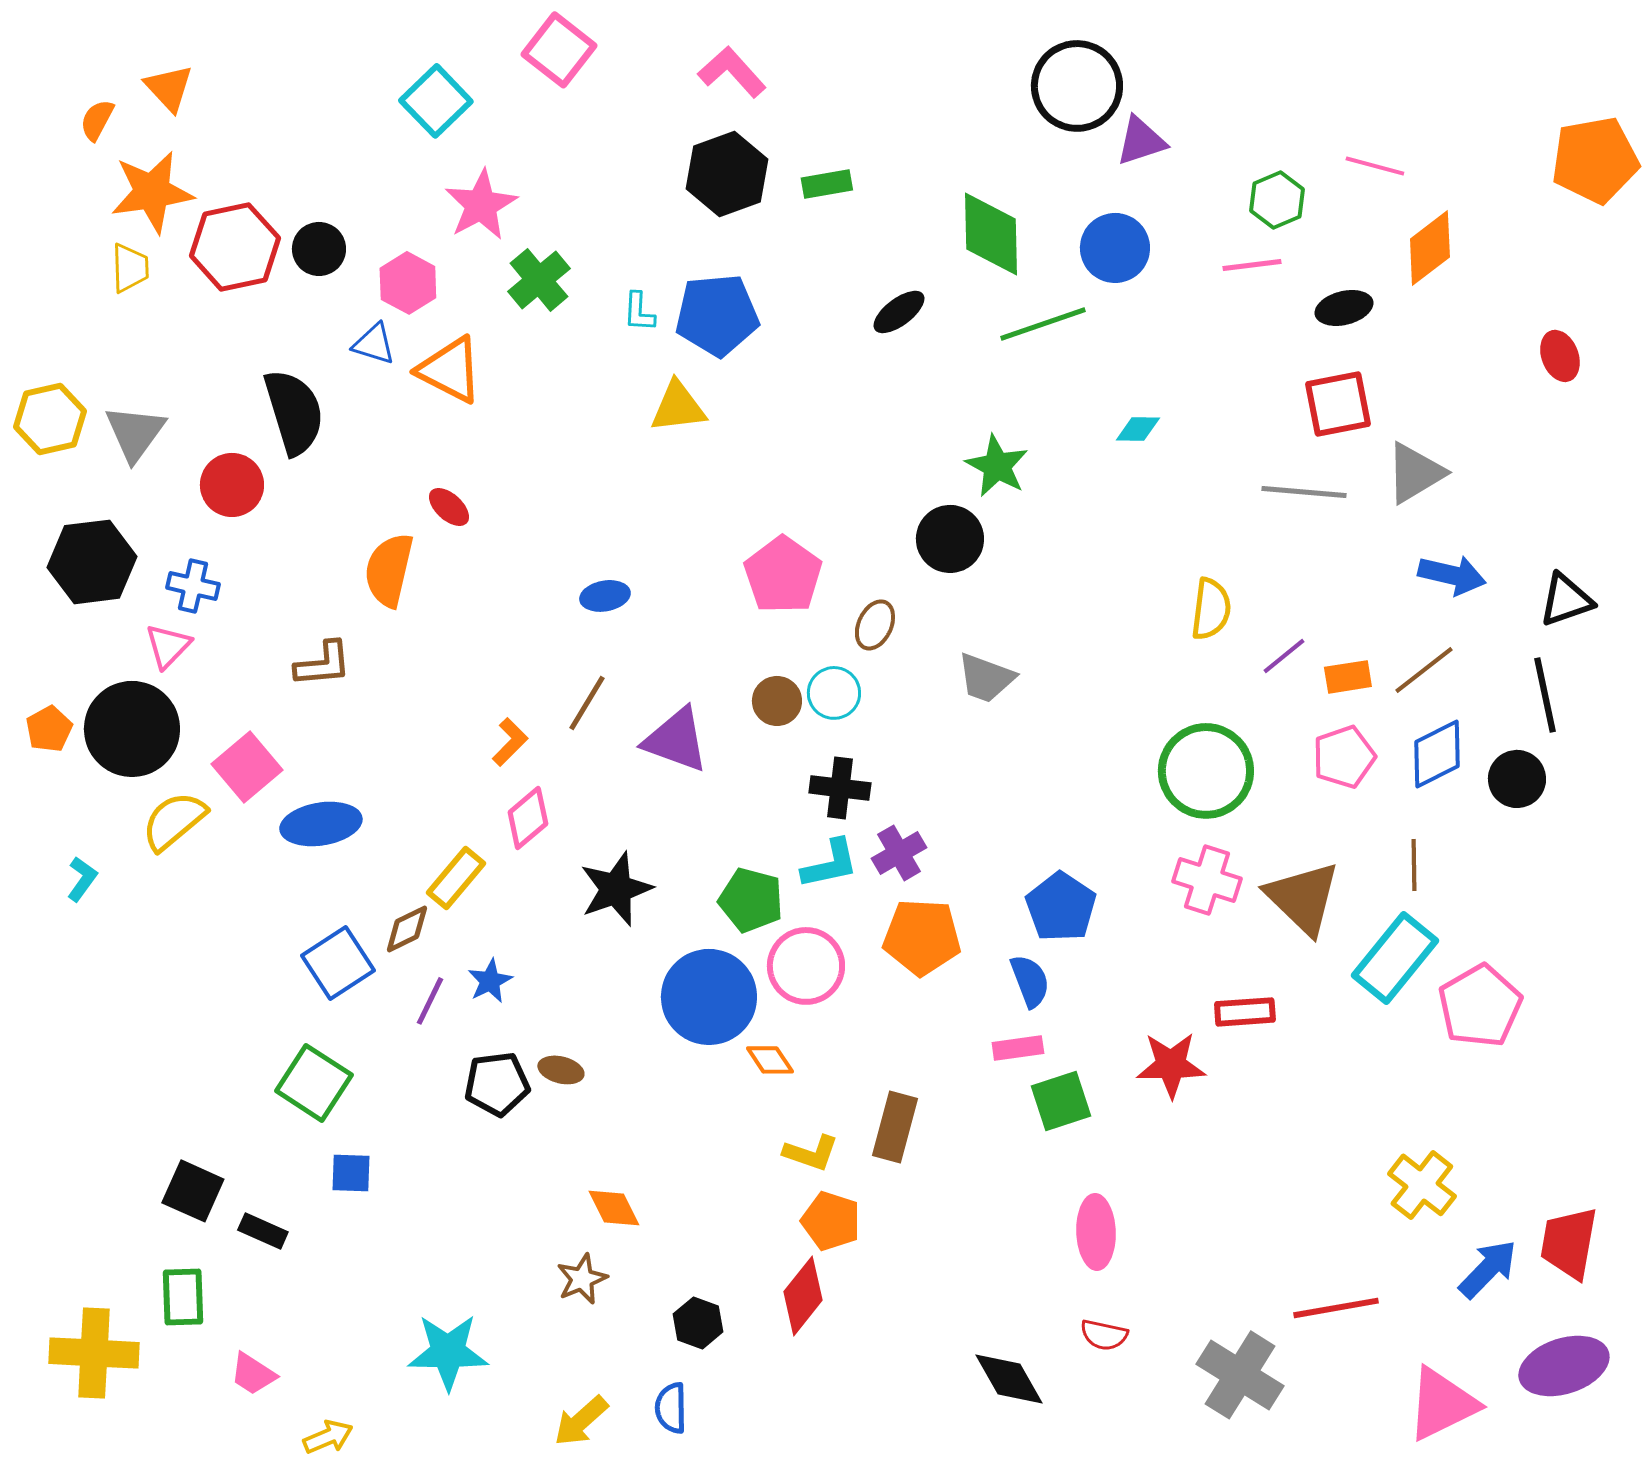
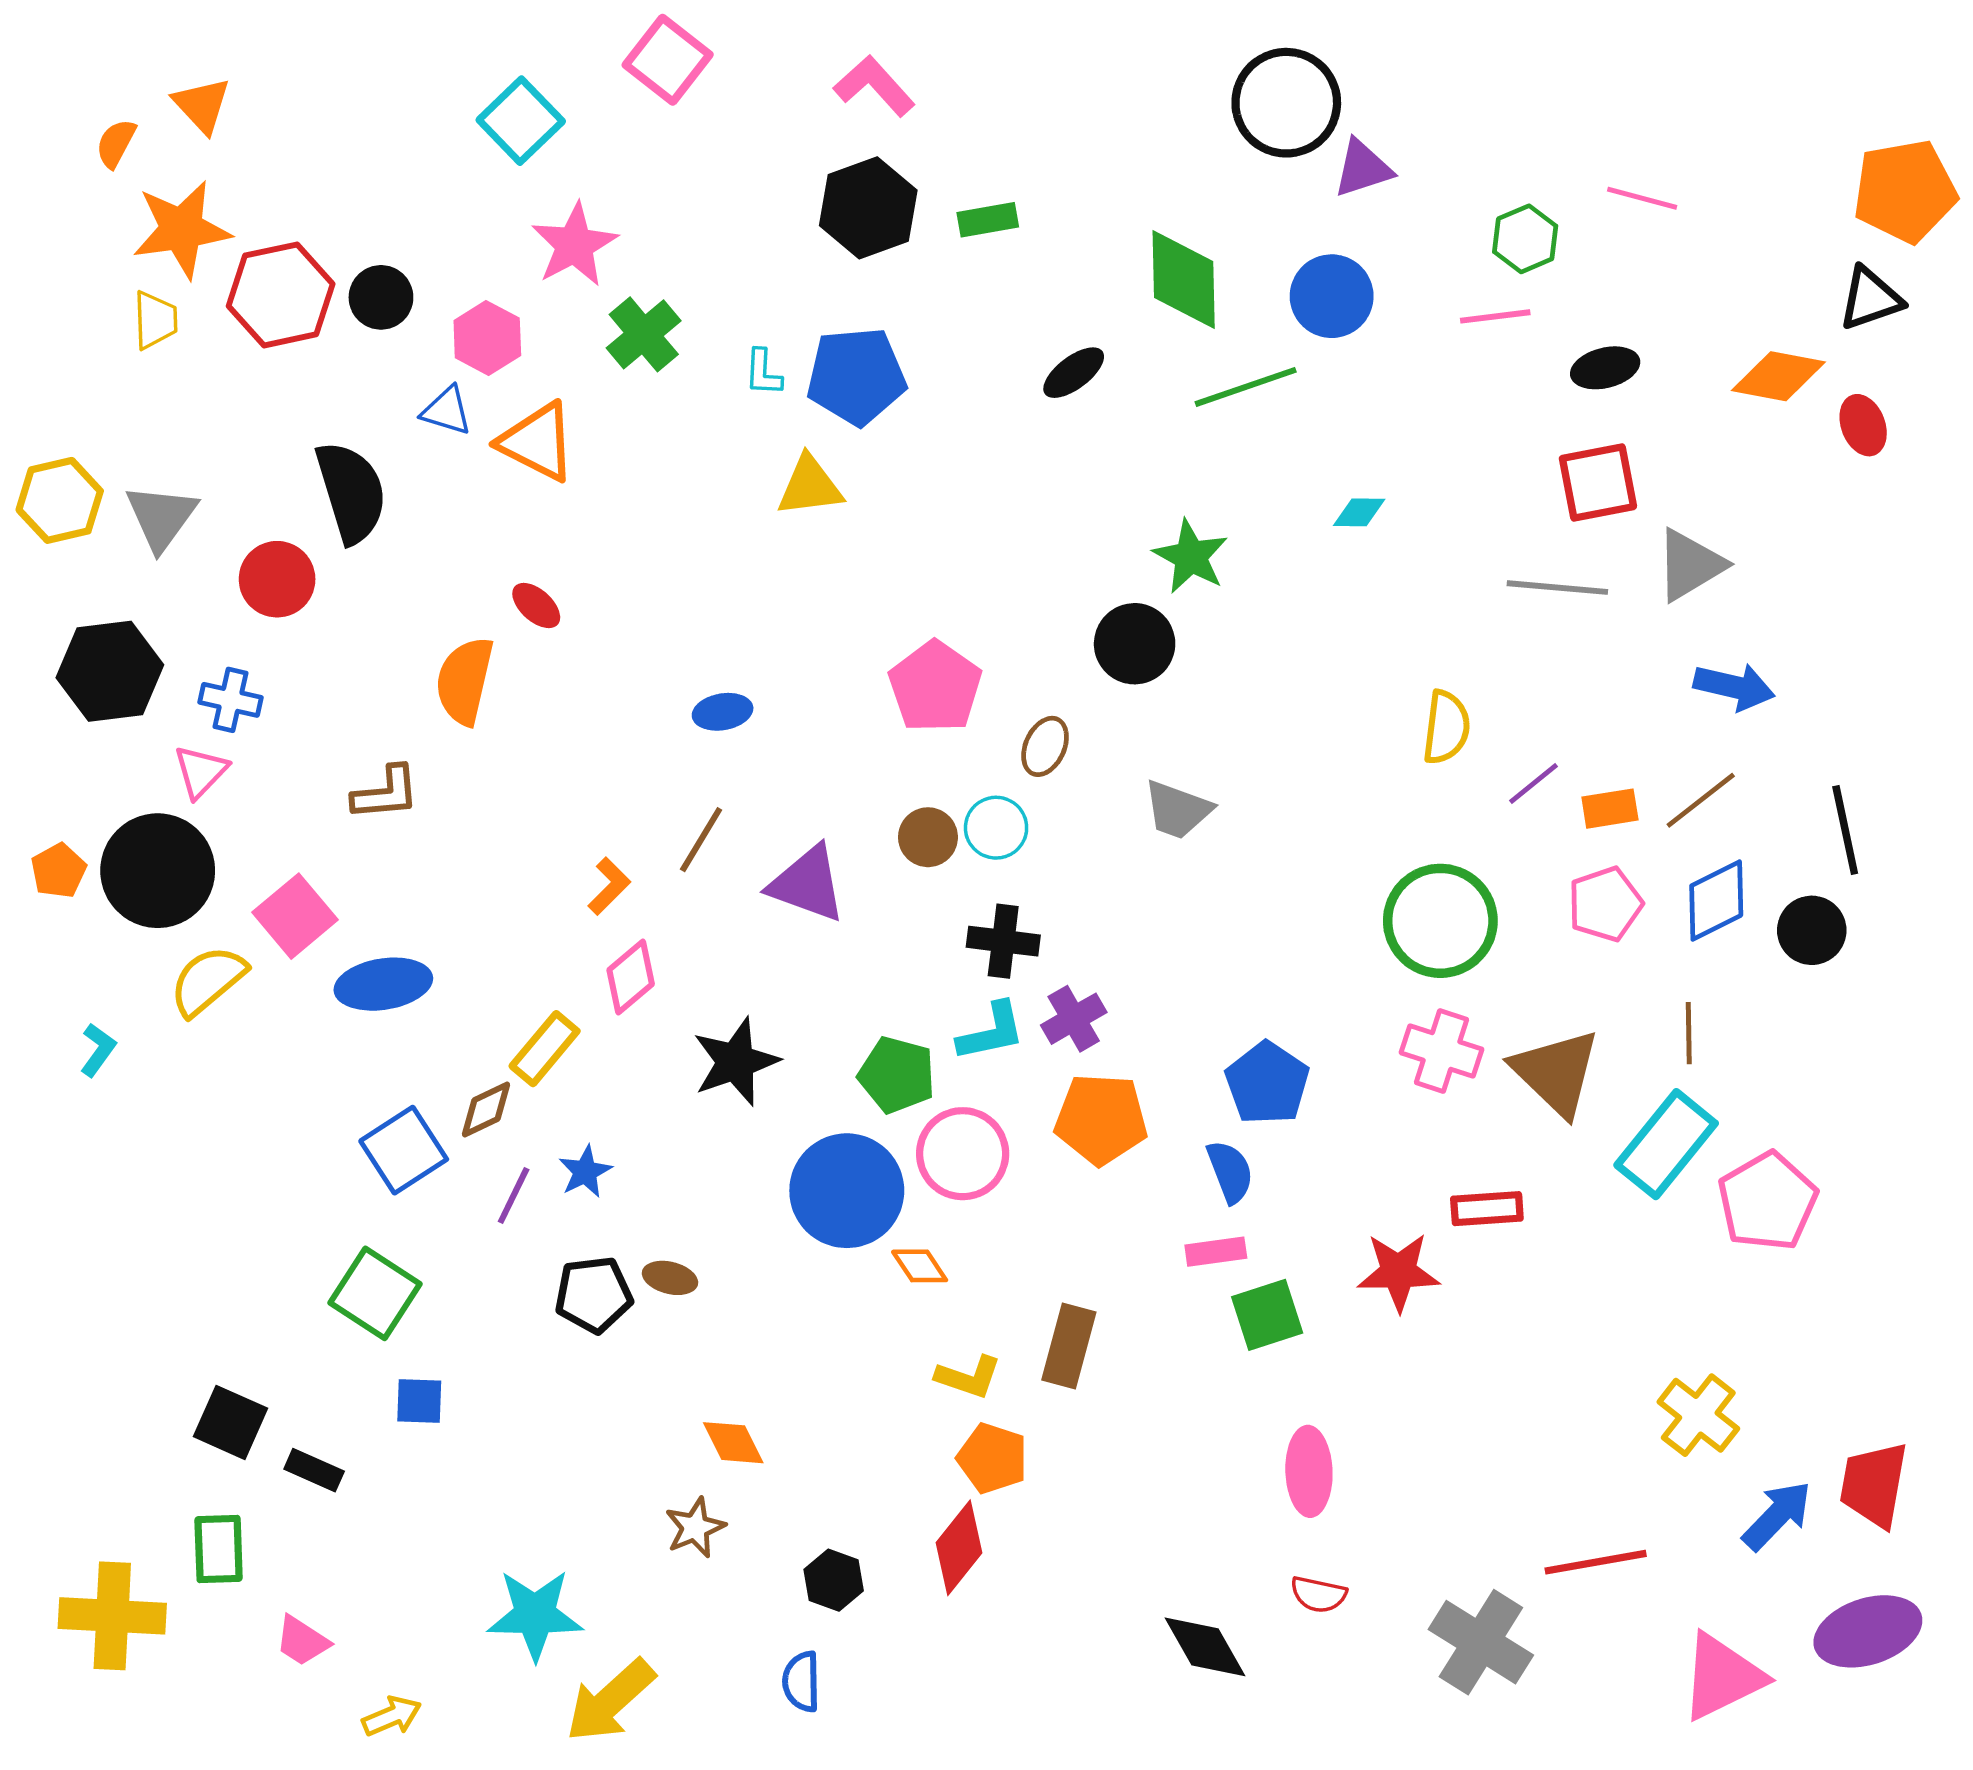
orange diamond: (1430, 248) -> (1778, 376), moved, turned 48
black triangle: (1566, 600) -> (1870, 299), moved
yellow arrow: (581, 1421) -> (610, 1701), moved, size x1.4

